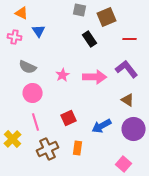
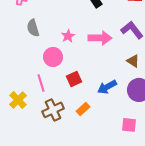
gray semicircle: (28, 67) -> (33, 28), turned 48
pink circle: (33, 93) -> (53, 57), moved
orange rectangle: (78, 148) -> (83, 109), turned 40
pink square: (124, 164) -> (129, 125), turned -35

